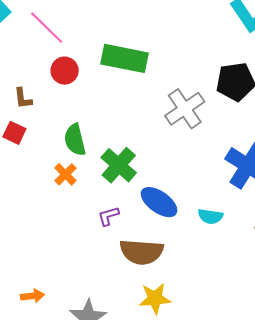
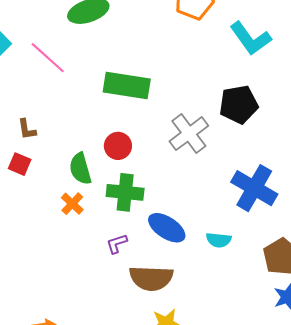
red circle: (65, 71) -> (118, 146), moved
green cross: (119, 165) -> (125, 192), turned -33

